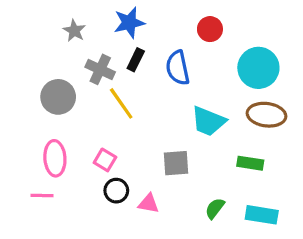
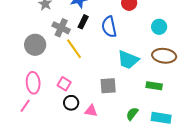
cyan circle: (258, 68) -> (159, 27), size x0.6
pink line: (42, 195) -> (25, 106), turned -56

